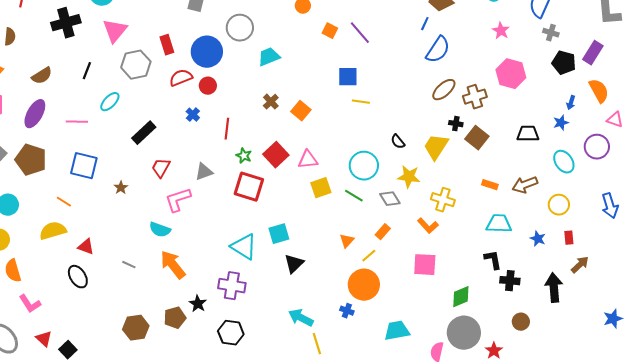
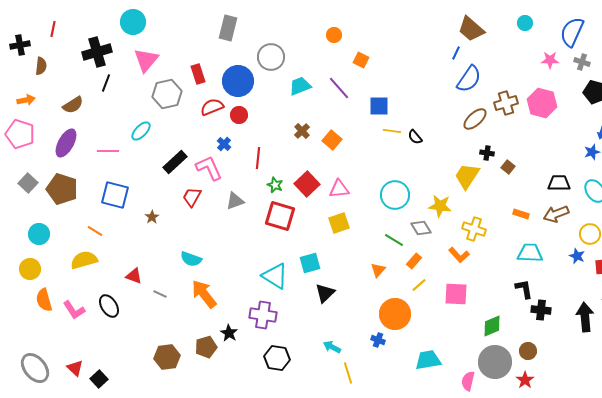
pink star: (501, 31) -> (550, 60), moved, turned -30
purple line: (360, 33) -> (339, 88), moved
black line: (87, 71) -> (106, 83), moved
brown cross: (475, 97) -> (506, 103), moved
black trapezoid: (528, 134) -> (559, 183), moved
brown square: (477, 138) -> (508, 167), size x0.6
black semicircle: (398, 142) -> (415, 137), moved
yellow square: (321, 188) -> (339, 223), moved
green line: (354, 196) -> (394, 240), moved
pink L-shape: (178, 200) -> (209, 168), moved, turned 84
blue star: (538, 239) -> (577, 256), moved
red triangle: (86, 247) -> (134, 276), moved
yellow line: (369, 256) -> (419, 285), moved
pink L-shape: (30, 304) -> (74, 310), moved
cyan arrow: (301, 318) -> (332, 347), size x0.7
brown circle: (521, 322) -> (528, 351), moved
black hexagon: (231, 333) -> (277, 358), moved

